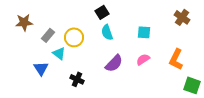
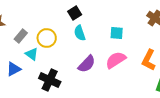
pink semicircle: (143, 59) -> (116, 60), size x1.5
blue triangle: (41, 68) -> (14, 69), turned 35
black cross: (77, 79) -> (50, 80), size x1.5

